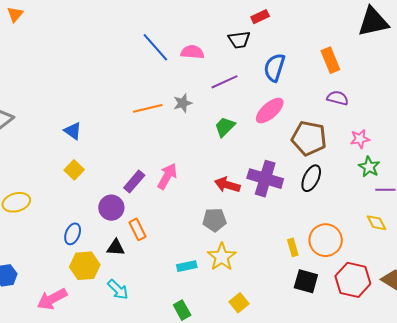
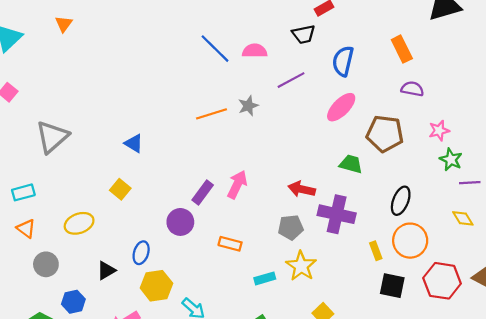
green trapezoid: (225, 127) -> (351, 164), moved, turned 65
yellow square: (74, 170) -> (120, 189), moved
black ellipse: (311, 178) -> (401, 201), moved
purple cross: (265, 179) -> (337, 214), moved
orange rectangle: (138, 229) -> (230, 244), moved, turned -45
black triangle: (116, 248) -> (106, 270), moved, turned -30

